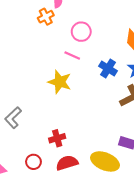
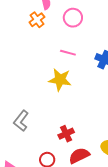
pink circle: (81, 32) -> (73, 18), moved

